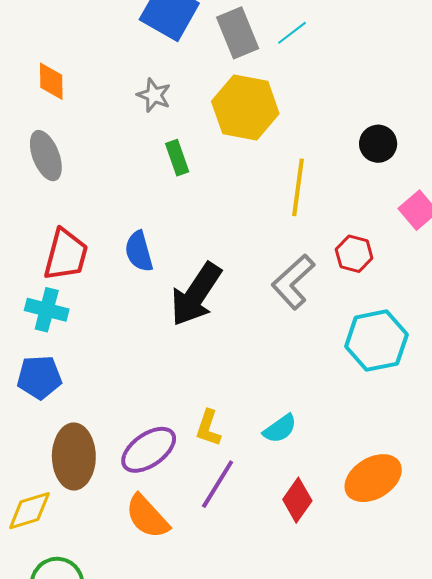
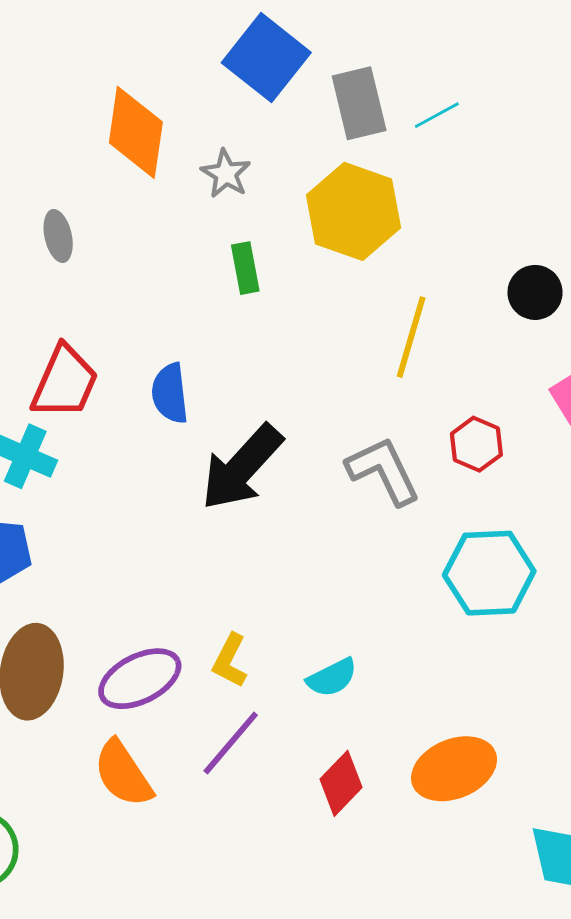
orange diamond: (51, 81) -> (136, 132), moved, size x1.6
gray ellipse: (46, 156) -> (58, 236), size x0.7
gray L-shape: (293, 282) -> (383, 471), turned 98

